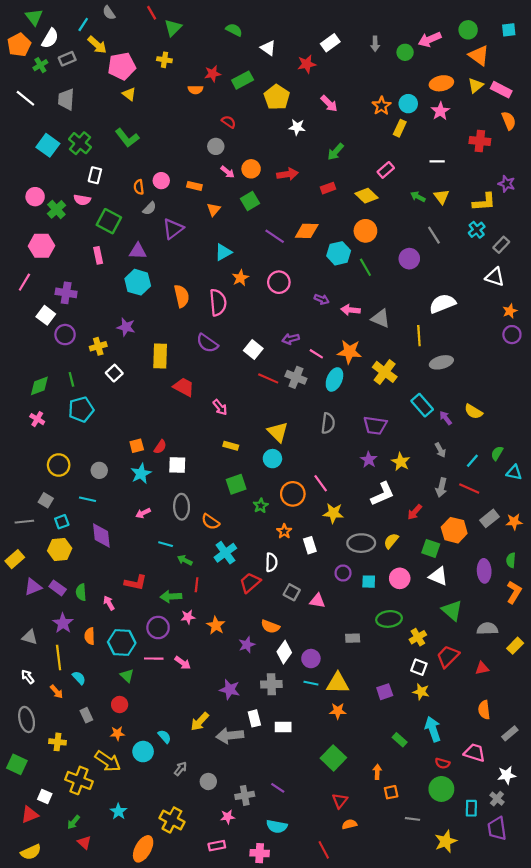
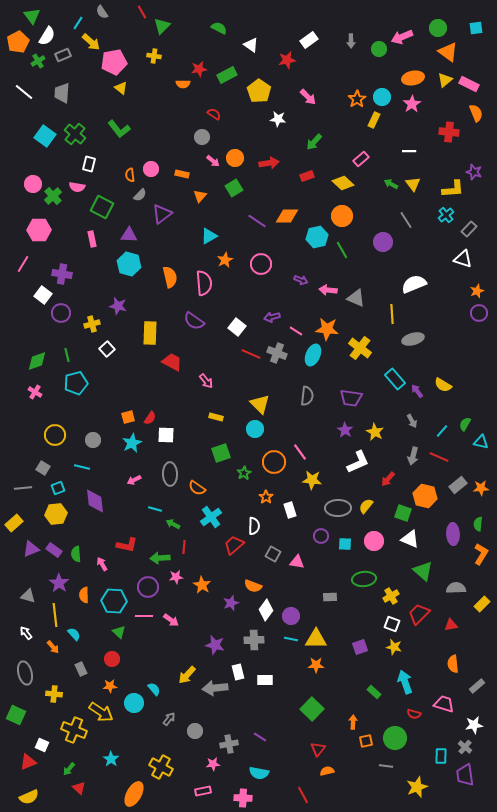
green circle: (441, 789) -> (395, 738), moved

